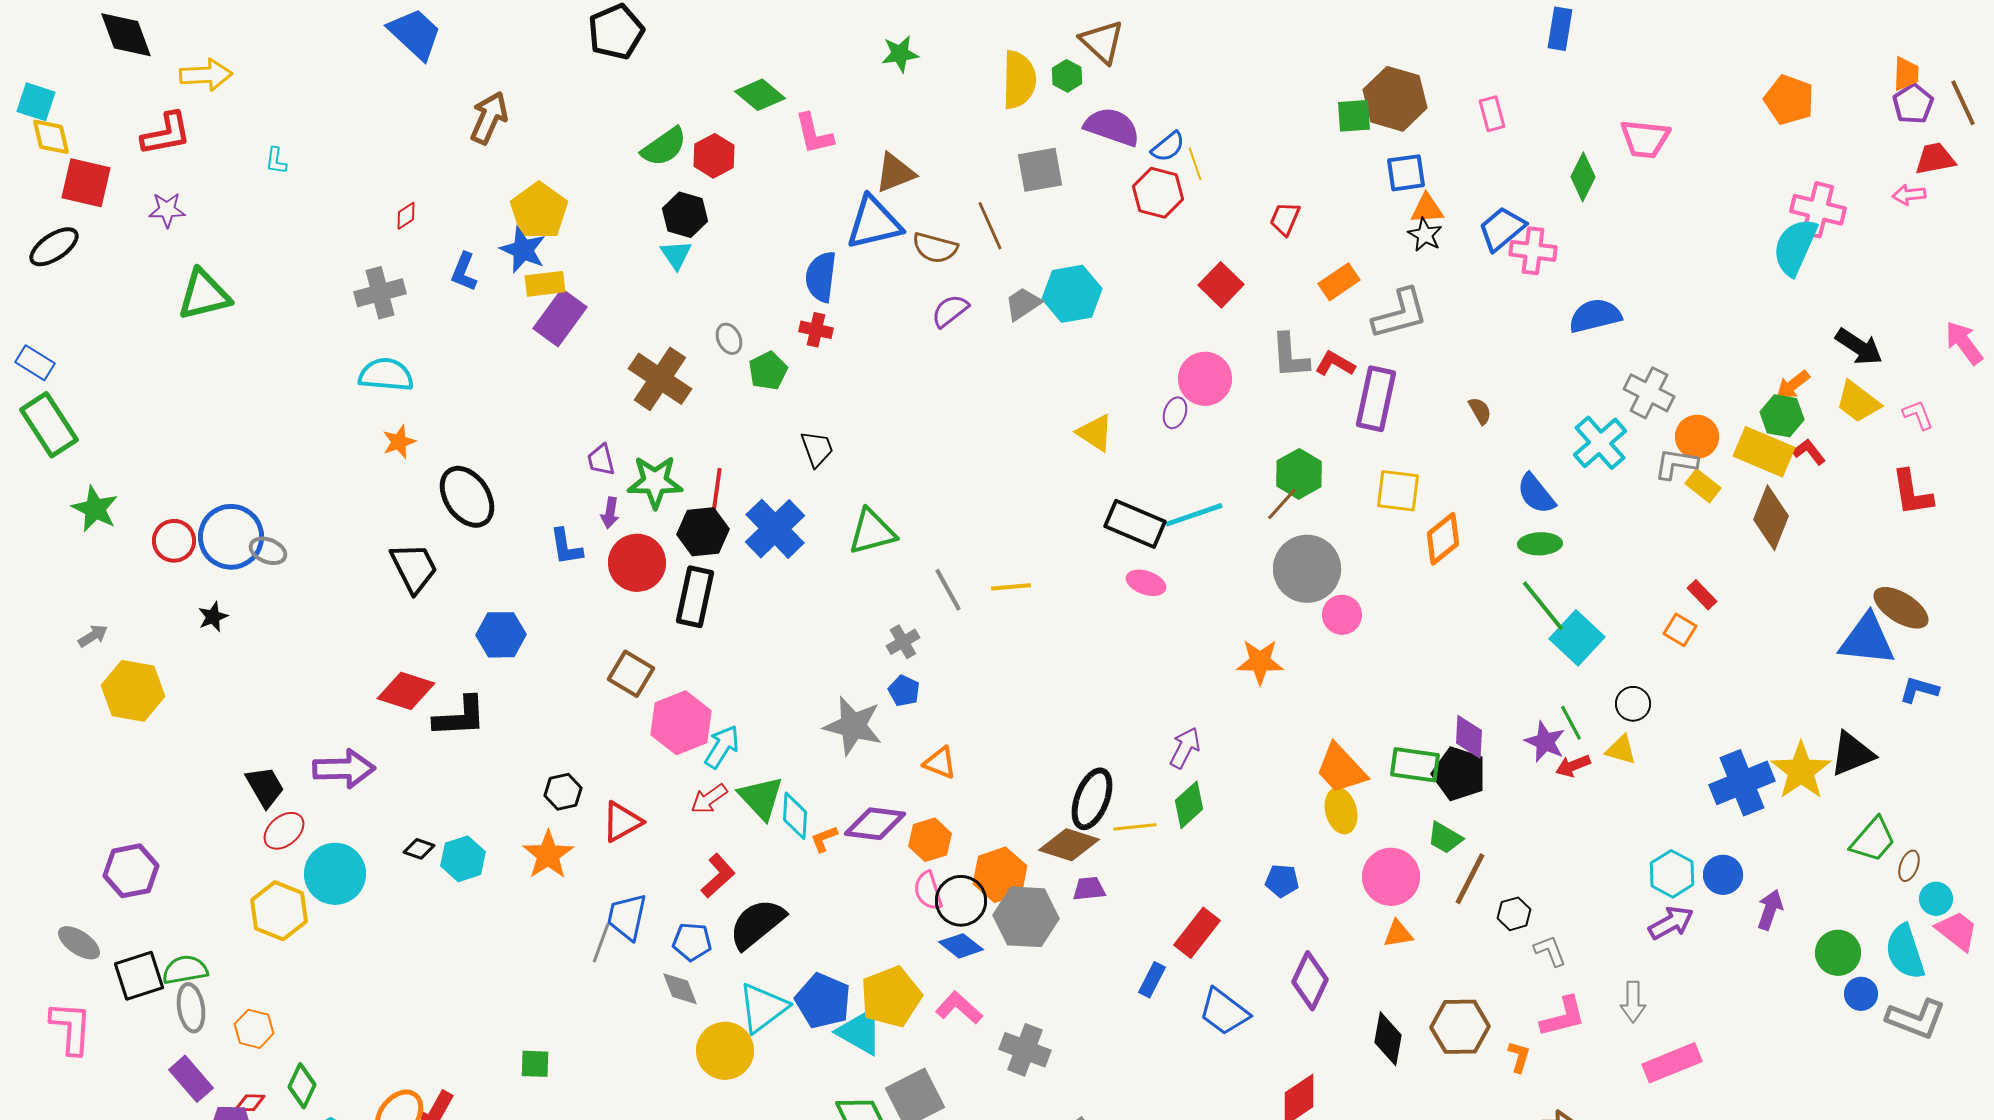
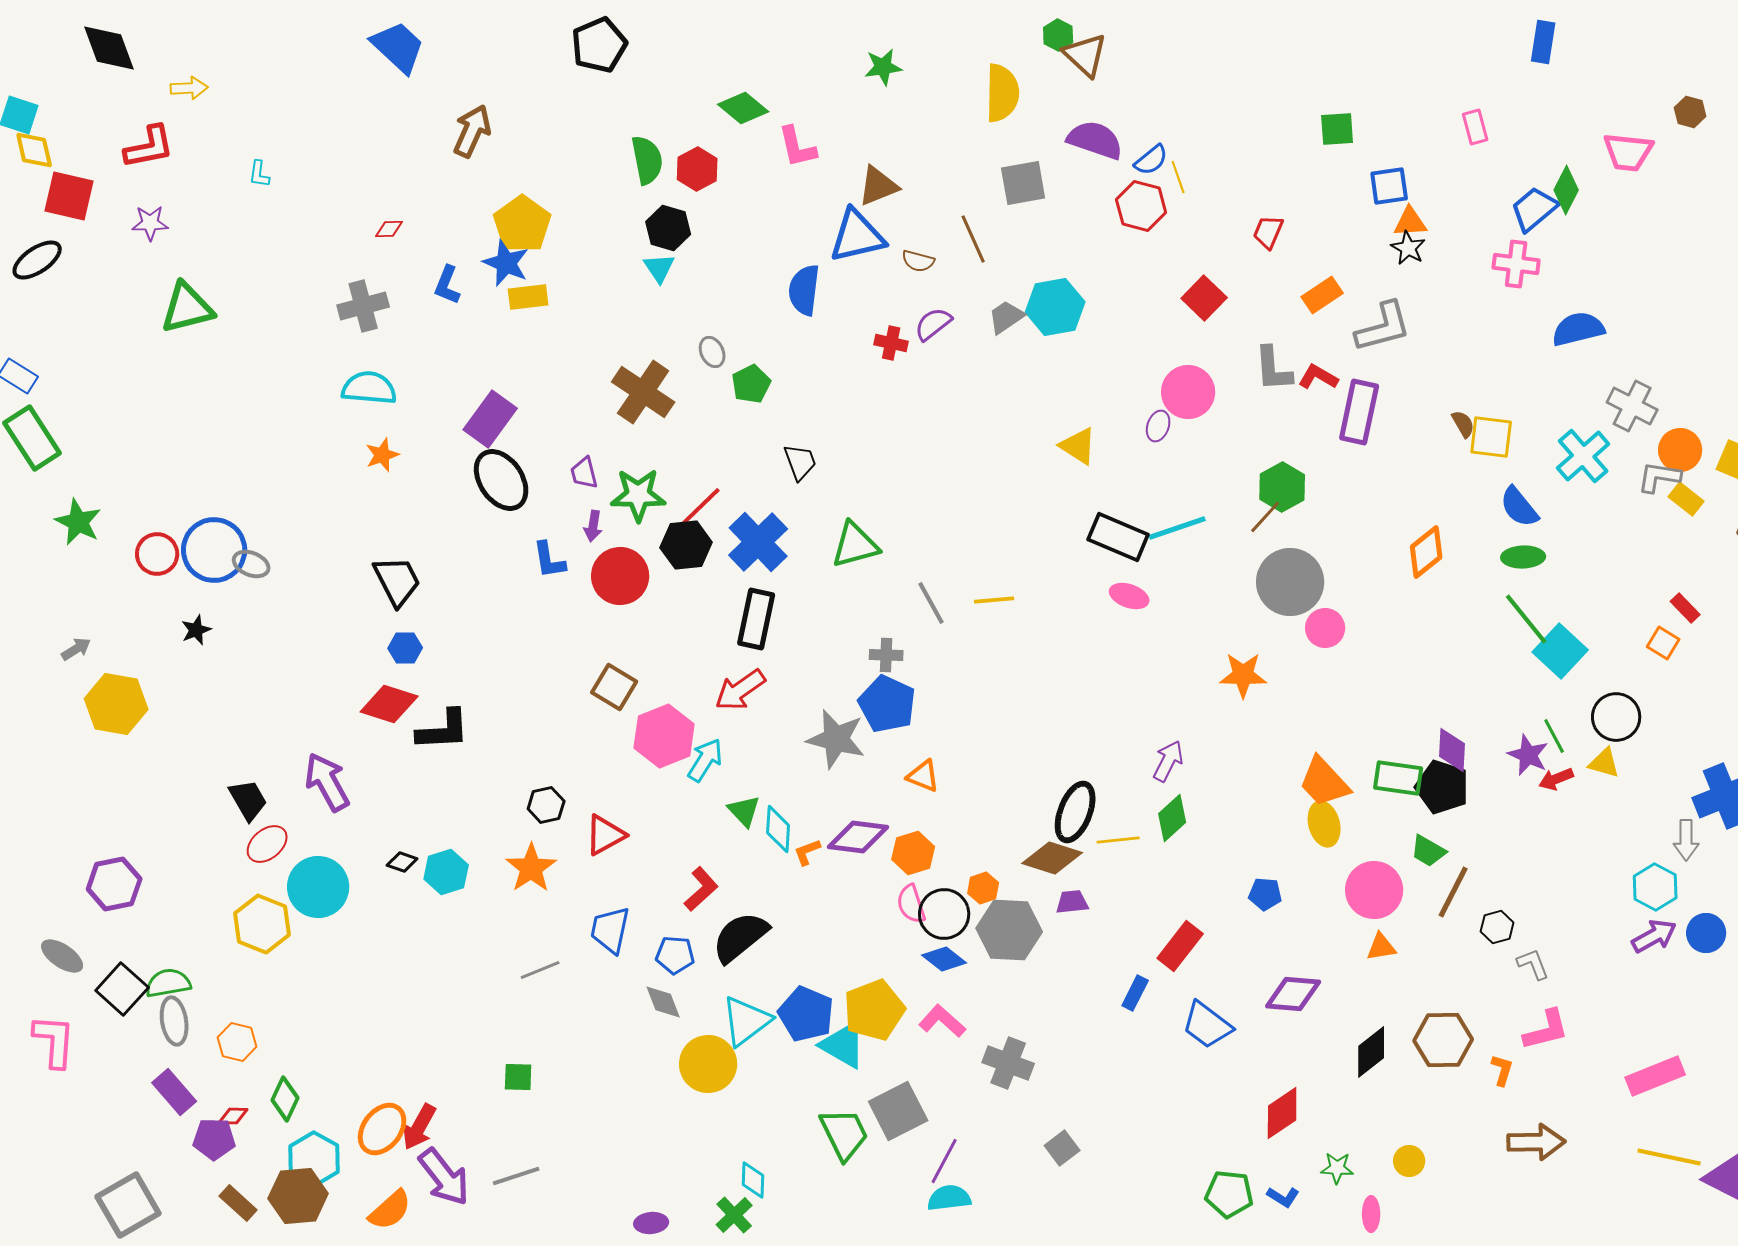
yellow arrow: (206, 75) -> (189, 88), size x0.7
green hexagon: (1067, 76) -> (1058, 35), moved
brown hexagon: (1395, 99) -> (1690, 112), moved, size x0.5
green semicircle: (664, 147) -> (647, 160), turned -66
red diamond: (406, 216) -> (389, 229), turned 32
blue trapezoid: (1502, 229) -> (1534, 209), moved
brown semicircle: (935, 248) -> (918, 261), size x0.7
purple rectangle: (560, 318) -> (490, 419), moved
red cross: (816, 330) -> (891, 343), moved
yellow square: (1398, 491) -> (1491, 437), moved
red line: (716, 495) -> (699, 508), turned 38
black ellipse: (467, 497) -> (501, 480), moved
black rectangle: (695, 597) -> (756, 619), moved
blue hexagon: (501, 635) -> (405, 648), moved, size x0.7
gray cross: (903, 642) -> (886, 655), turned 32
blue pentagon: (904, 691) -> (887, 704), size x1.8
black circle: (1633, 704) -> (1616, 717), size x1.4
purple arrow: (344, 769) -> (327, 782), turned -118
green triangle: (761, 798) -> (744, 811), size x0.7
red arrow: (709, 799) -> (740, 690), moved, size x1.4
orange hexagon: (1000, 875) -> (983, 888), size x0.6
blue circle: (1723, 875) -> (1706, 933), moved
gray line: (601, 943) -> (540, 970), moved, turned 48
black square: (139, 976) -> (122, 989), turned -30
purple diamond: (1310, 981) -> (1293, 994), turned 70
gray arrow: (1633, 1002) -> (1686, 840), moved
black diamond: (1388, 1039) -> (1371, 1052), turned 42

